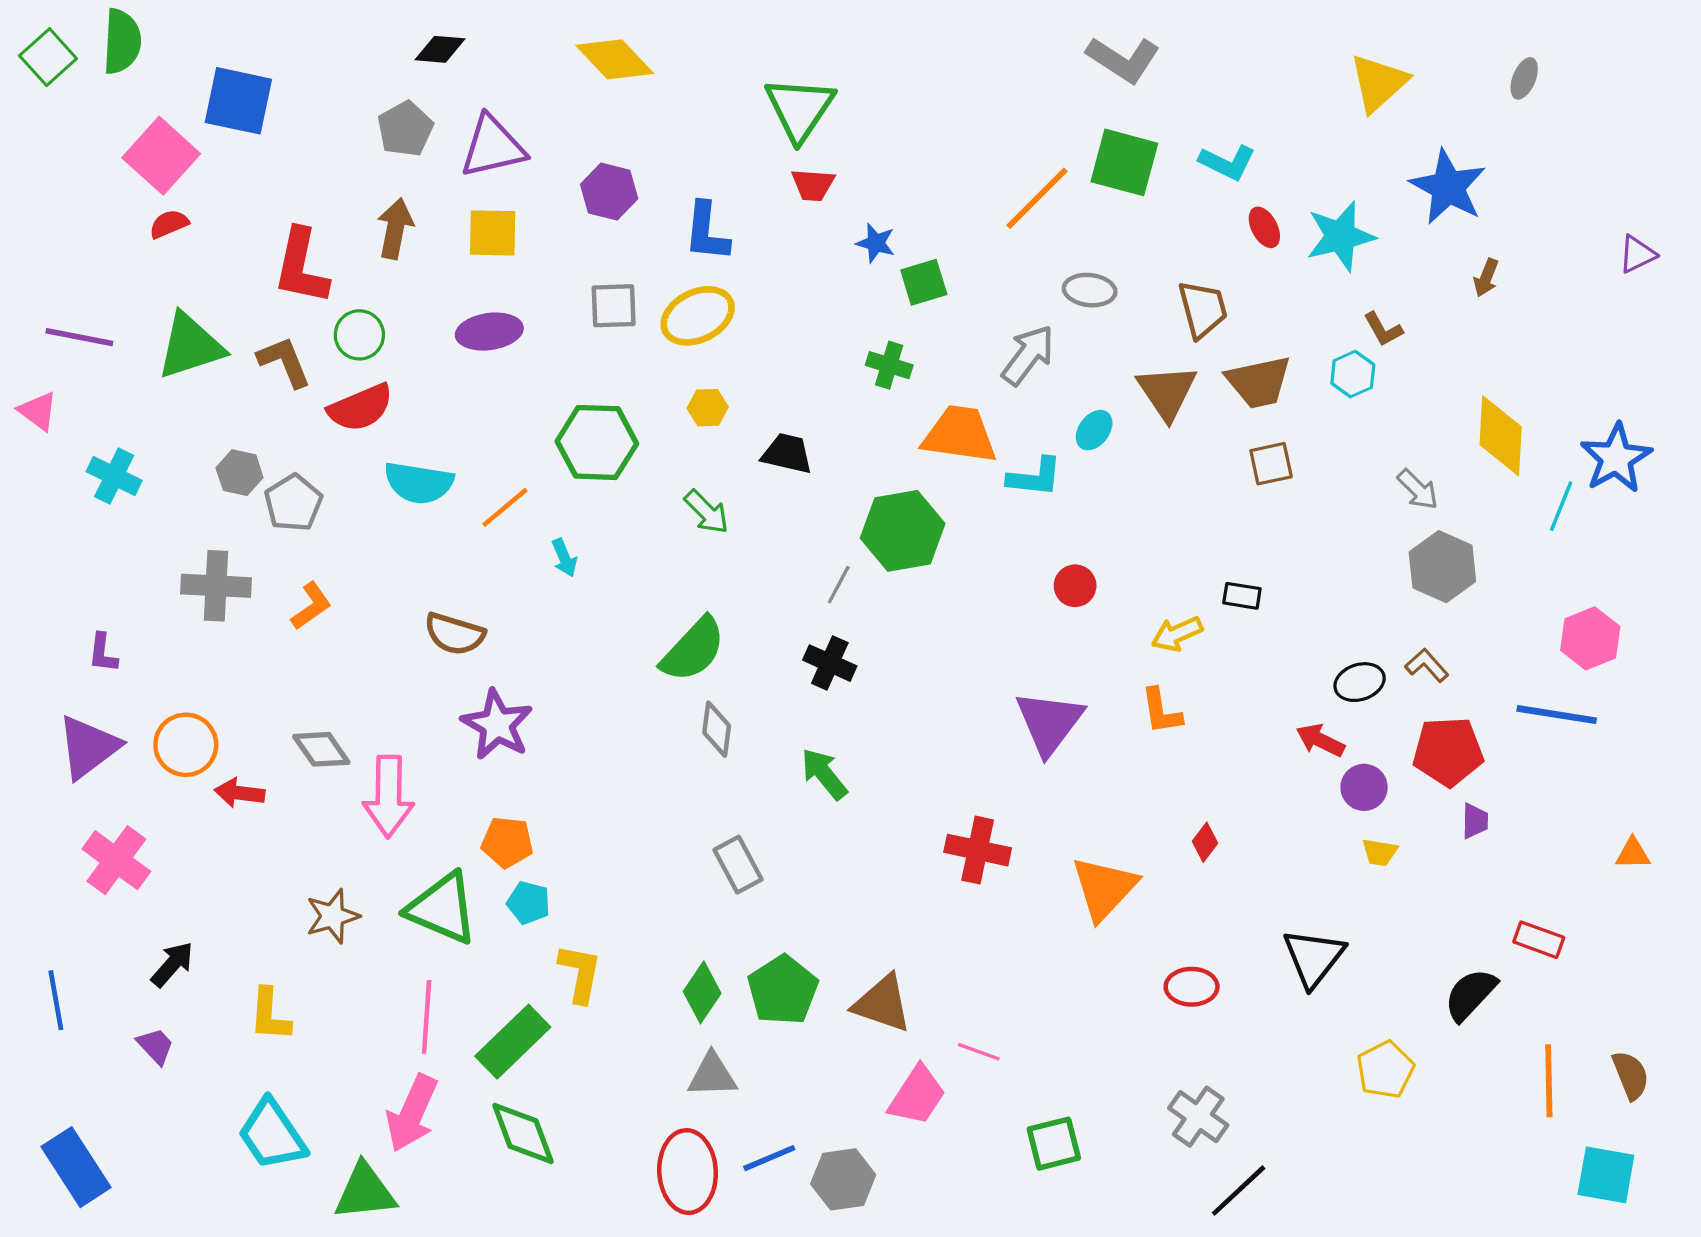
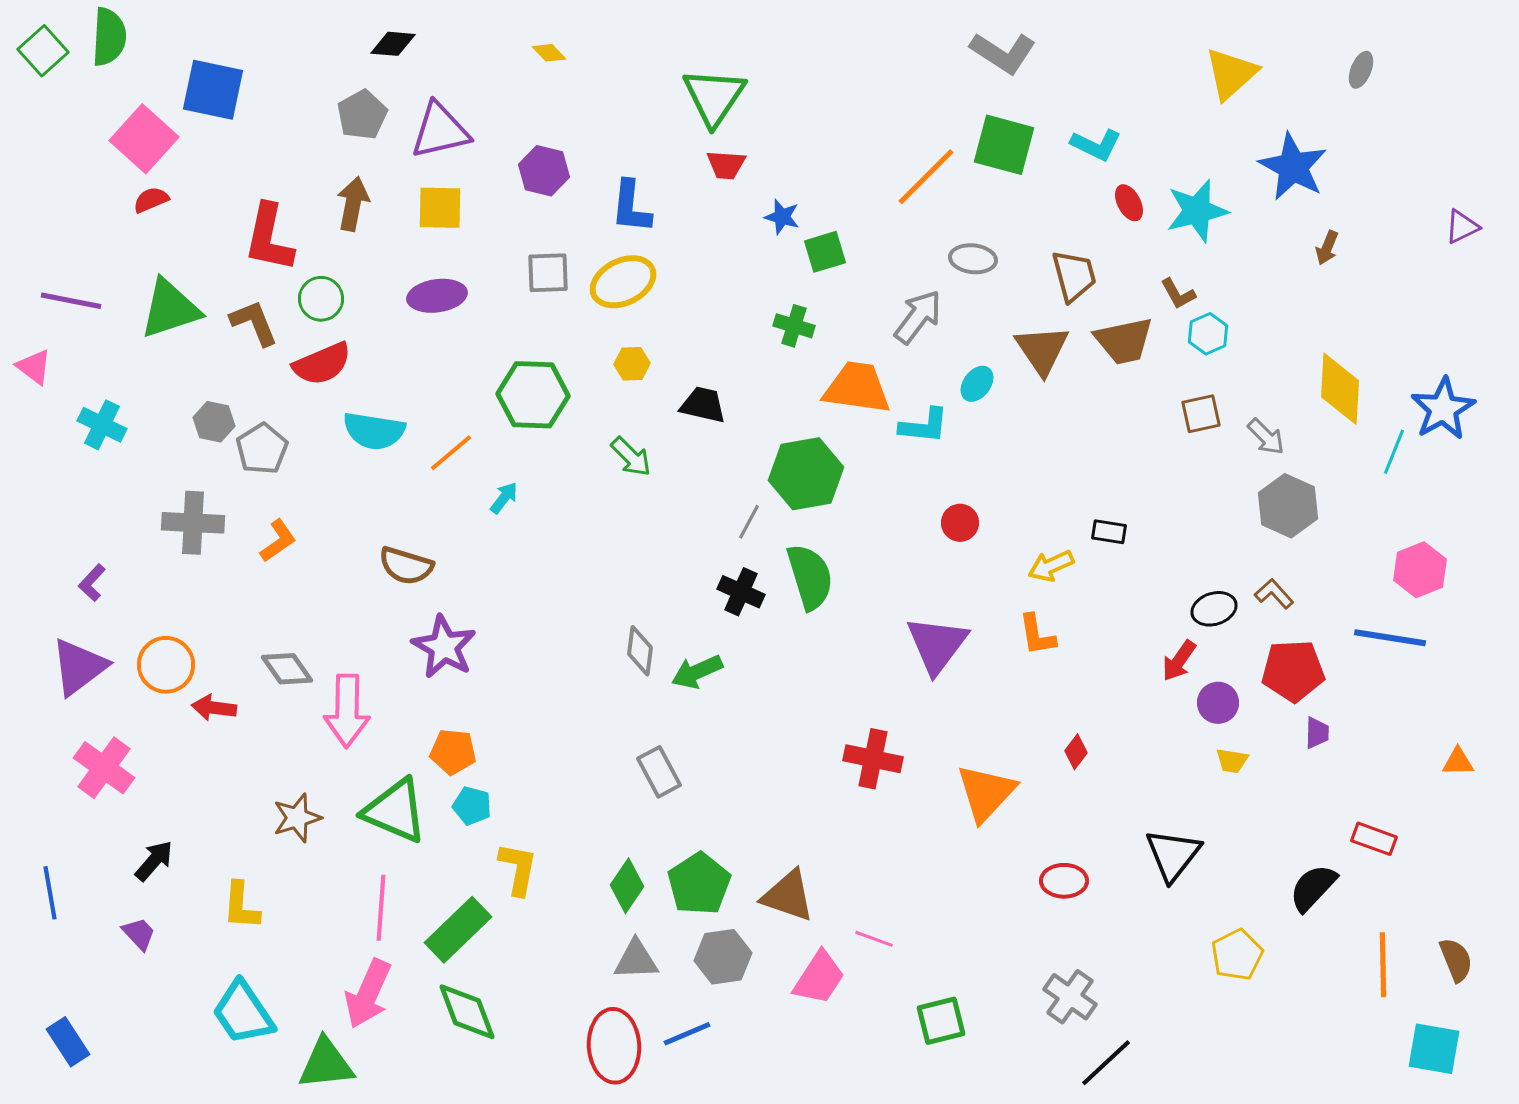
yellow diamond: (615, 59) -> (549, 53), size x0.5
brown L-shape: (1383, 329) -> (1178, 294), moved
brown square: (1271, 464) -> (1201, 414), moved
cyan arrow: (564, 558) -> (504, 498), turned -120
green semicircle: (693, 650) -> (810, 577), moved, turned -60
purple L-shape: (103, 653) -> (92, 583), turned 36
red arrow: (1320, 740) -> (1179, 661), turned -81
green arrow: (824, 774) -> (697, 672), moved, turned -75
blue rectangle: (76, 1167) -> (68, 1042), size x0.7
gray hexagon: (843, 1179) -> (723, 957), moved

